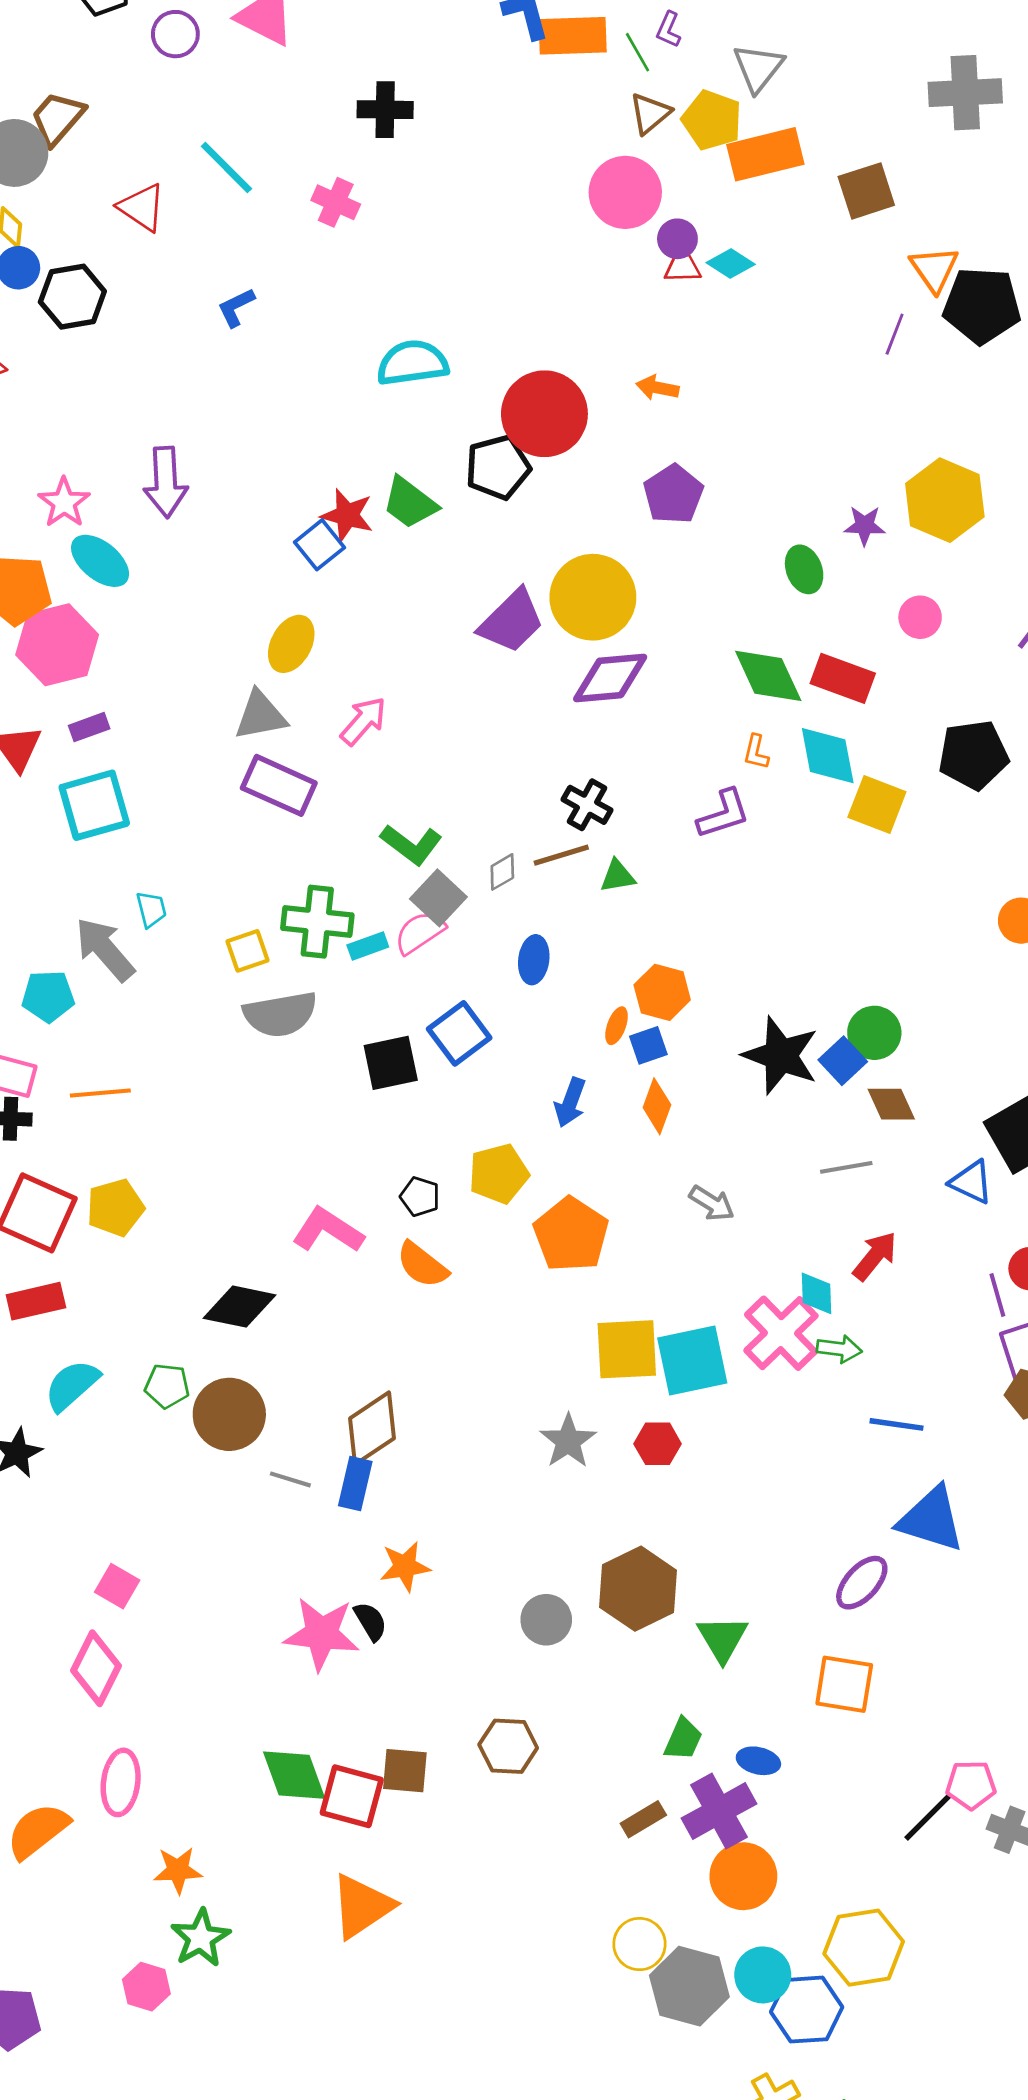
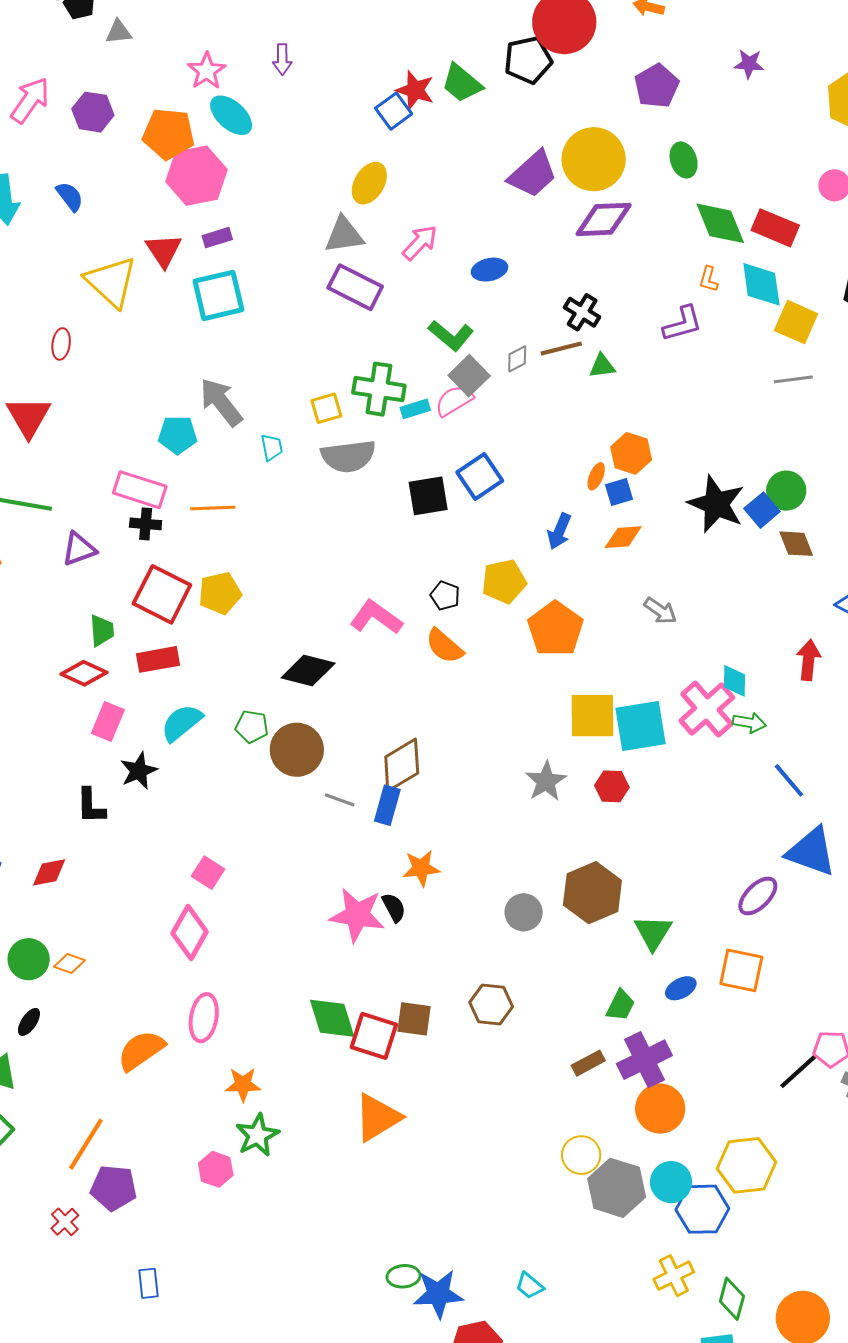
purple arrow: (166, 482) -> (282, 59), size x0.6
purple star: (865, 526) -> (749, 64), moved
green ellipse: (804, 569) -> (684, 160), moved
cyan trapezoid: (151, 909) -> (272, 447), moved
blue ellipse: (534, 960) -> (490, 270), moved, turned 68
orange diamond: (657, 1106) -> (623, 537), turned 63
gray line: (846, 1167) -> (793, 379), moved
red arrow: (875, 1256) -> (809, 660), moved, turned -36
blue line: (896, 1424) -> (789, 780), turned 39
blue ellipse: (758, 1761) -> (681, 988), moved, turned -44

